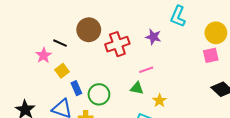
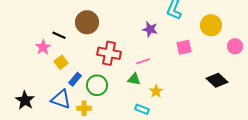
red cross: (117, 44) -> (109, 53), moved, turned 30
pink square: (211, 55) -> (184, 47), moved
blue rectangle: (76, 88) -> (75, 79), turned 64

